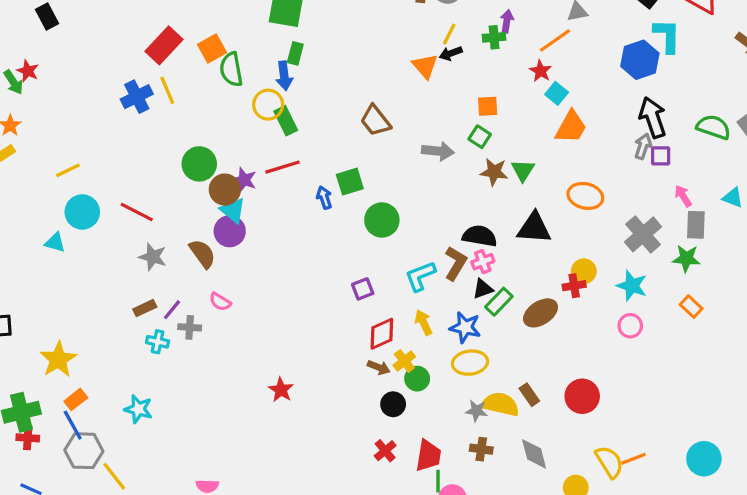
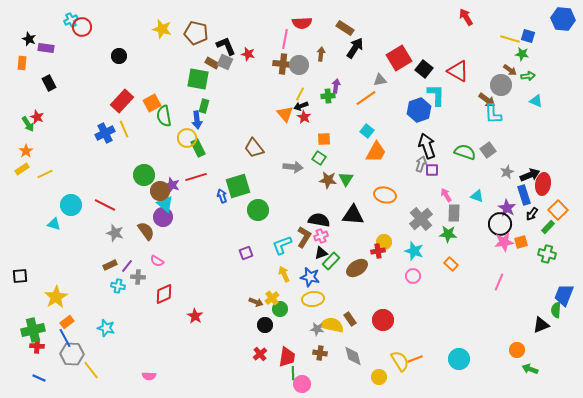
red star: (541, 71) -> (304, 117), moved
yellow line: (68, 170) -> (45, 174), moved
green square: (350, 182) -> (238, 186), size x1.4
red diamond: (382, 334) -> (164, 294), moved

